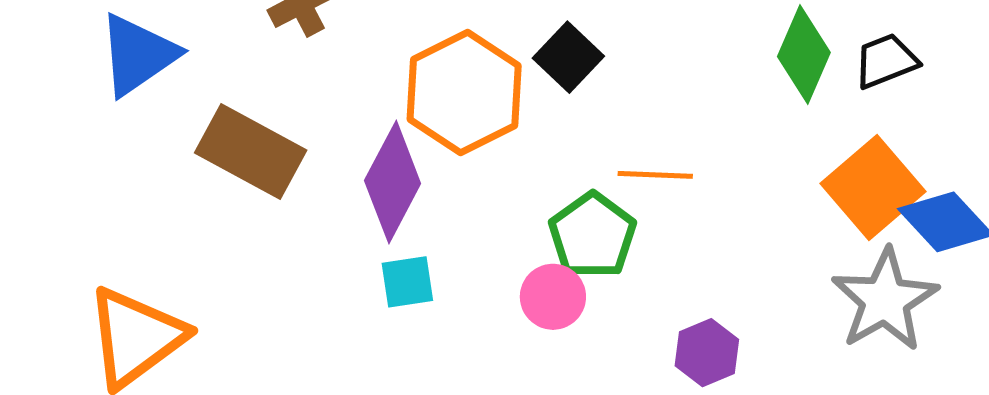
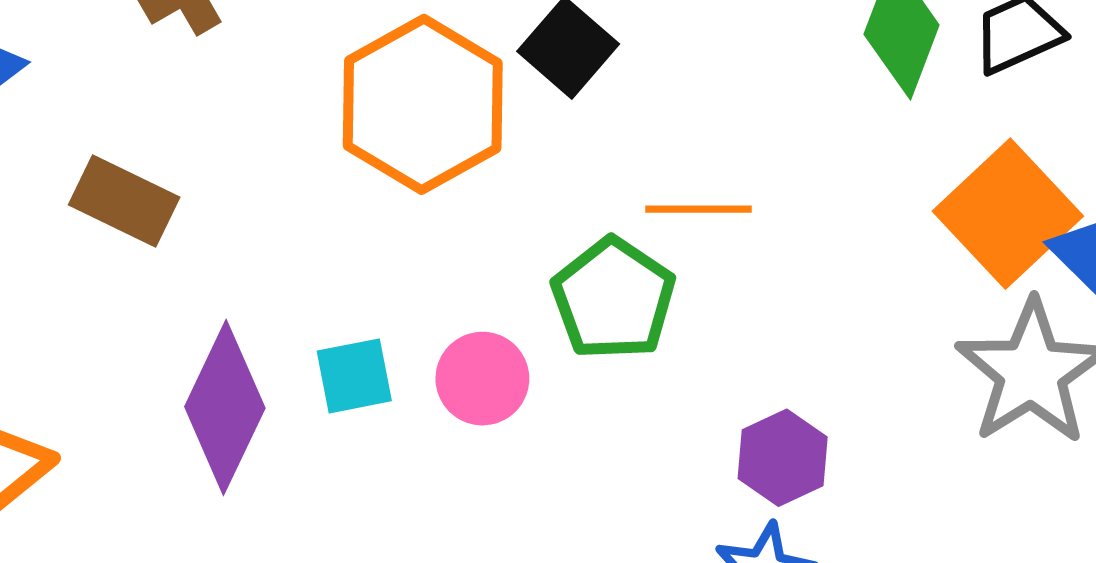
brown rectangle: (251, 151) -> (124, 201), size x0.7
purple diamond: (393, 182) -> (225, 407), moved
pink circle: (553, 297) -> (482, 379), moved

